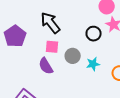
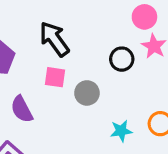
cyan star: (93, 64) -> (121, 131), moved
purple semicircle: (46, 66) -> (22, 109), moved

